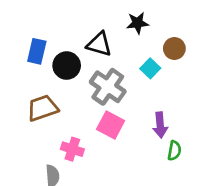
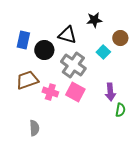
pink cross: (72, 149) -> (50, 92), moved

